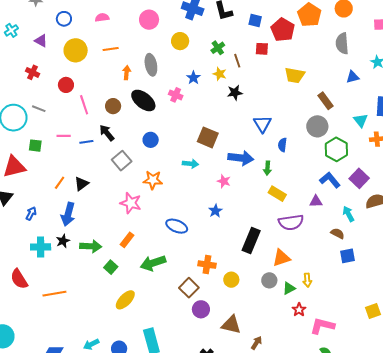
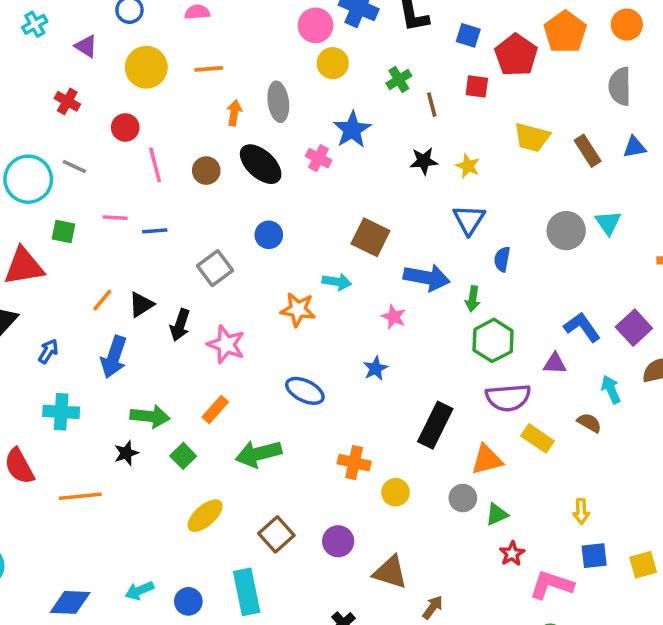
pink circle: (149, 20) -> (316, 25), moved
yellow star: (220, 74) -> (468, 166), moved
blue star: (193, 78) -> (352, 130), size x1.5
brown rectangle: (326, 101) -> (588, 151), moved
cyan triangle: (361, 120) -> (608, 223), moved
black arrow: (107, 133) -> (180, 325), moved, turned -126
green hexagon: (336, 149) -> (493, 340), moved
orange star: (153, 180) -> (298, 310), moved
yellow rectangle: (277, 194) -> (537, 438), moved
black star: (63, 241) -> (126, 453), moved
blue square: (347, 256) -> (594, 556), moved
yellow arrow: (307, 280) -> (581, 511), moved
brown square: (189, 288) -> (276, 534), moved

